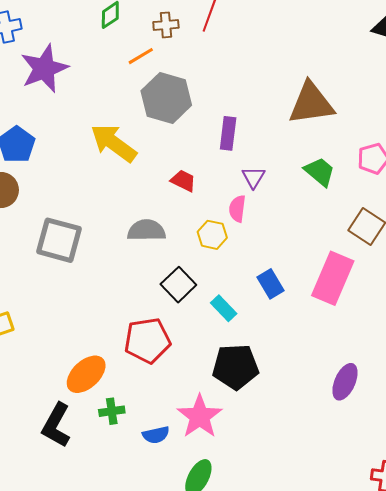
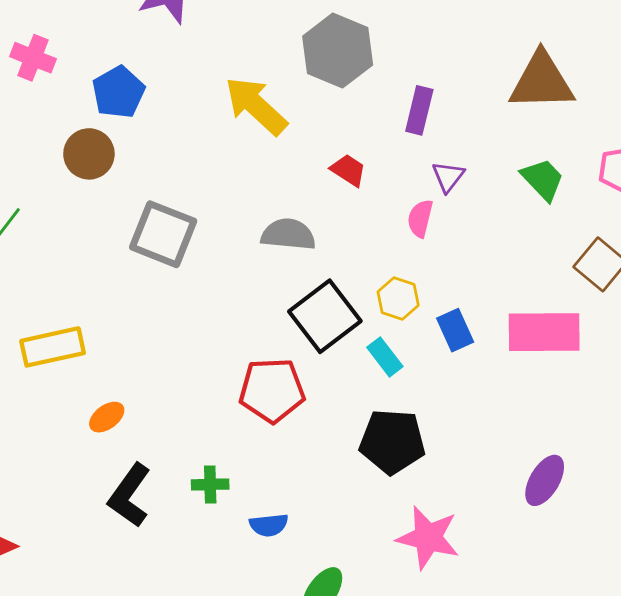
yellow hexagon: (212, 235) -> (398, 299), moved
pink rectangle: (333, 278) -> (544, 332), turned 60
black square: (178, 285) -> (325, 316), size x1.4
orange ellipse: (86, 374) -> (107, 417), moved, size x0.6
pink star: (200, 416) -> (428, 538), moved, turned -30

